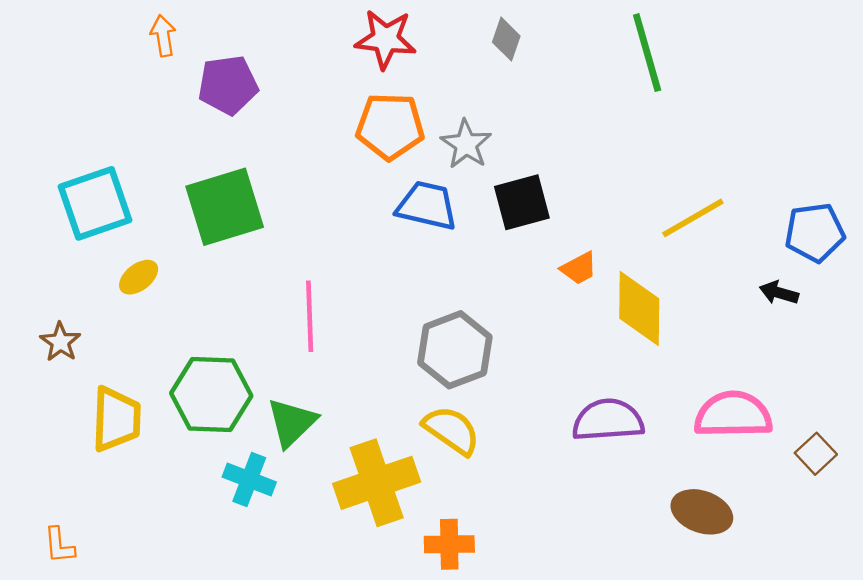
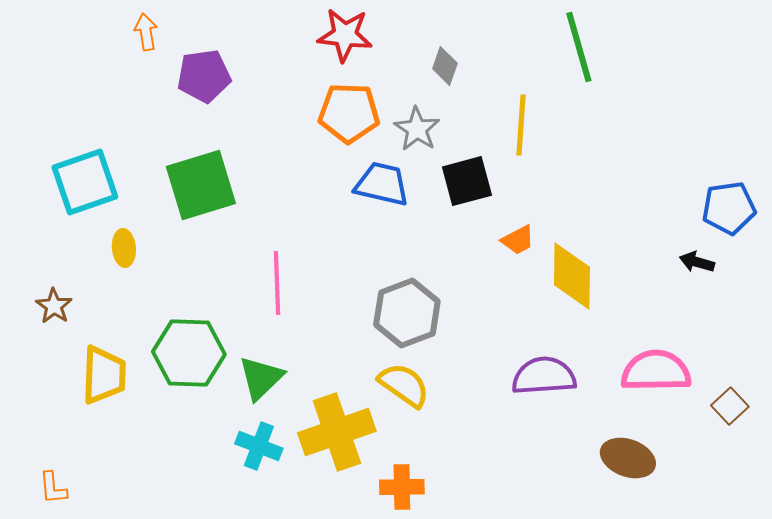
gray diamond: (506, 39) -> (445, 66), moved
yellow line: (693, 218) -> (521, 125), moved, turned -56
yellow ellipse: (139, 277) -> (124, 248), turned -57
cyan cross: (249, 479) -> (259, 446), moved

